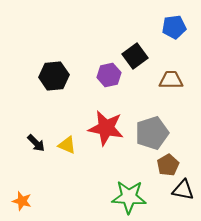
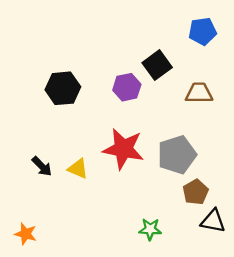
green star: (129, 197) -> (150, 229), size x0.6

